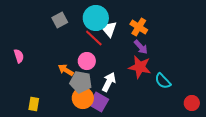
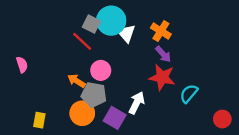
gray square: (60, 20) -> (91, 24), moved, turned -35
red line: (94, 38) -> (82, 41), moved
cyan semicircle: (163, 81) -> (189, 94), turned 84
white arrow: (109, 82) -> (137, 103), moved
orange circle: (83, 98) -> (82, 113), moved

